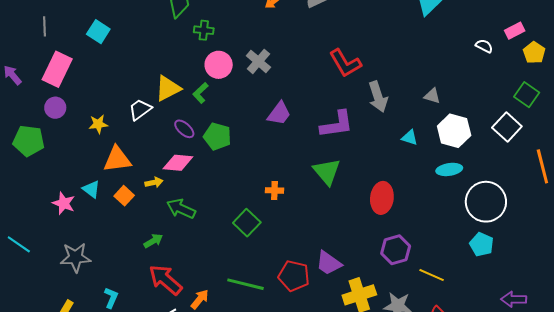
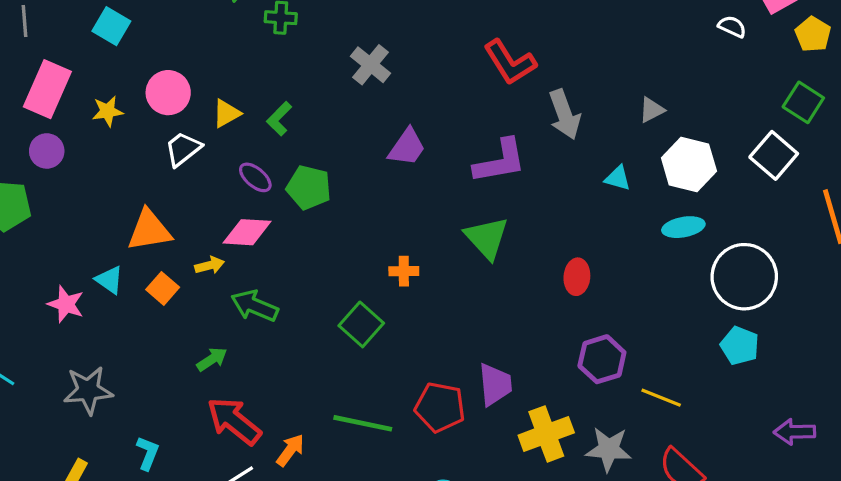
pink circle: (219, 65) -> (168, 93), moved
yellow triangle: (168, 88) -> (226, 113), size x0.7
gray triangle: (432, 96) -> (652, 110), turned -42
yellow star: (98, 124) -> (108, 111), moved
red ellipse: (382, 198) -> (577, 277), size x0.7
purple trapezoid: (329, 263) -> (495, 385), turned -128

